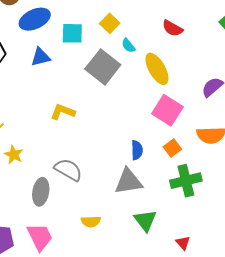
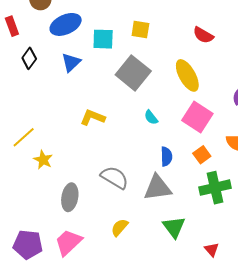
yellow square: (110, 23) -> (140, 29), turned -36
cyan semicircle: (128, 46) -> (151, 117), moved
blue triangle: (41, 57) -> (71, 62), turned -30
gray semicircle: (68, 170) -> (115, 177), moved
yellow semicircle: (91, 222) -> (120, 227), turned 132
pink trapezoid: (40, 237) -> (68, 242), turned -108

